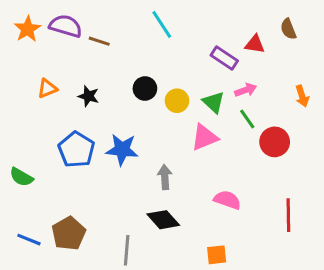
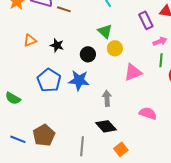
purple rectangle: (224, 58) -> (146, 20), turned 30
black circle: (145, 88) -> (88, 54), moved
green triangle: (214, 102) -> (105, 31), moved
green line: (247, 119) -> (161, 60), turned 40
orange square: (217, 255) -> (121, 149), moved, turned -32

